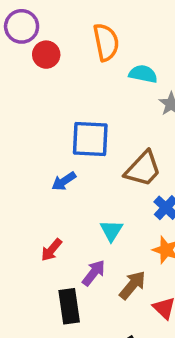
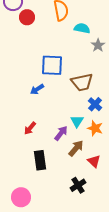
brown trapezoid: (143, 169) -> (82, 82), turned 35
cyan triangle: (111, 231) -> (77, 121), moved
purple arrow: (94, 273) -> (61, 133), moved

